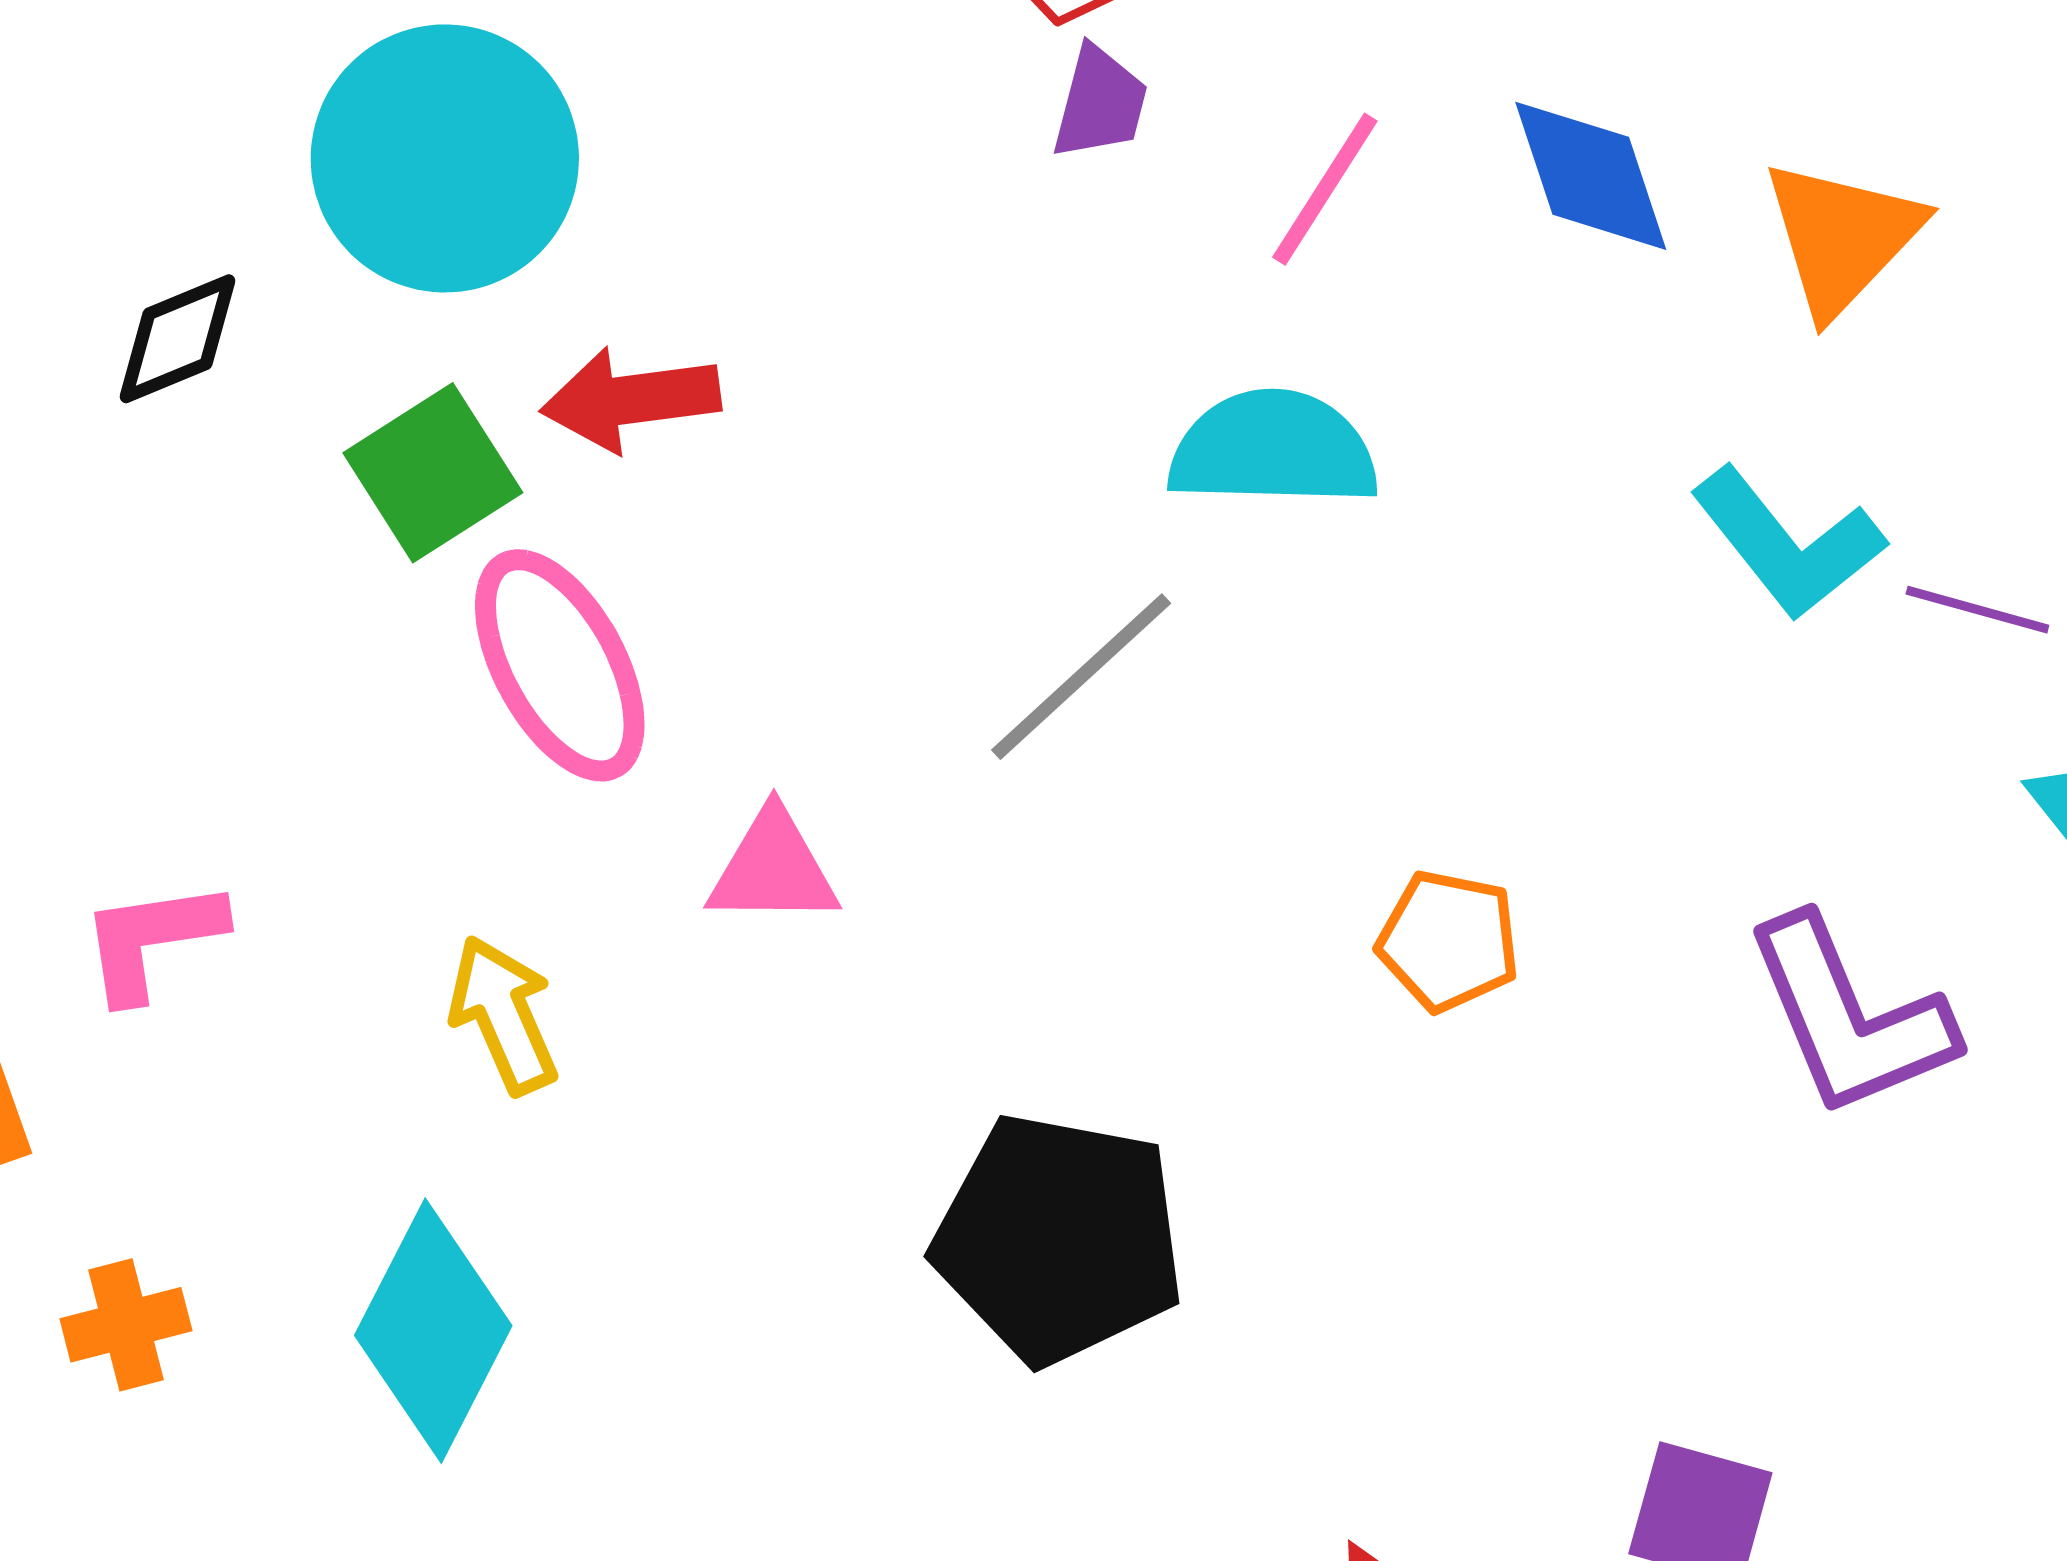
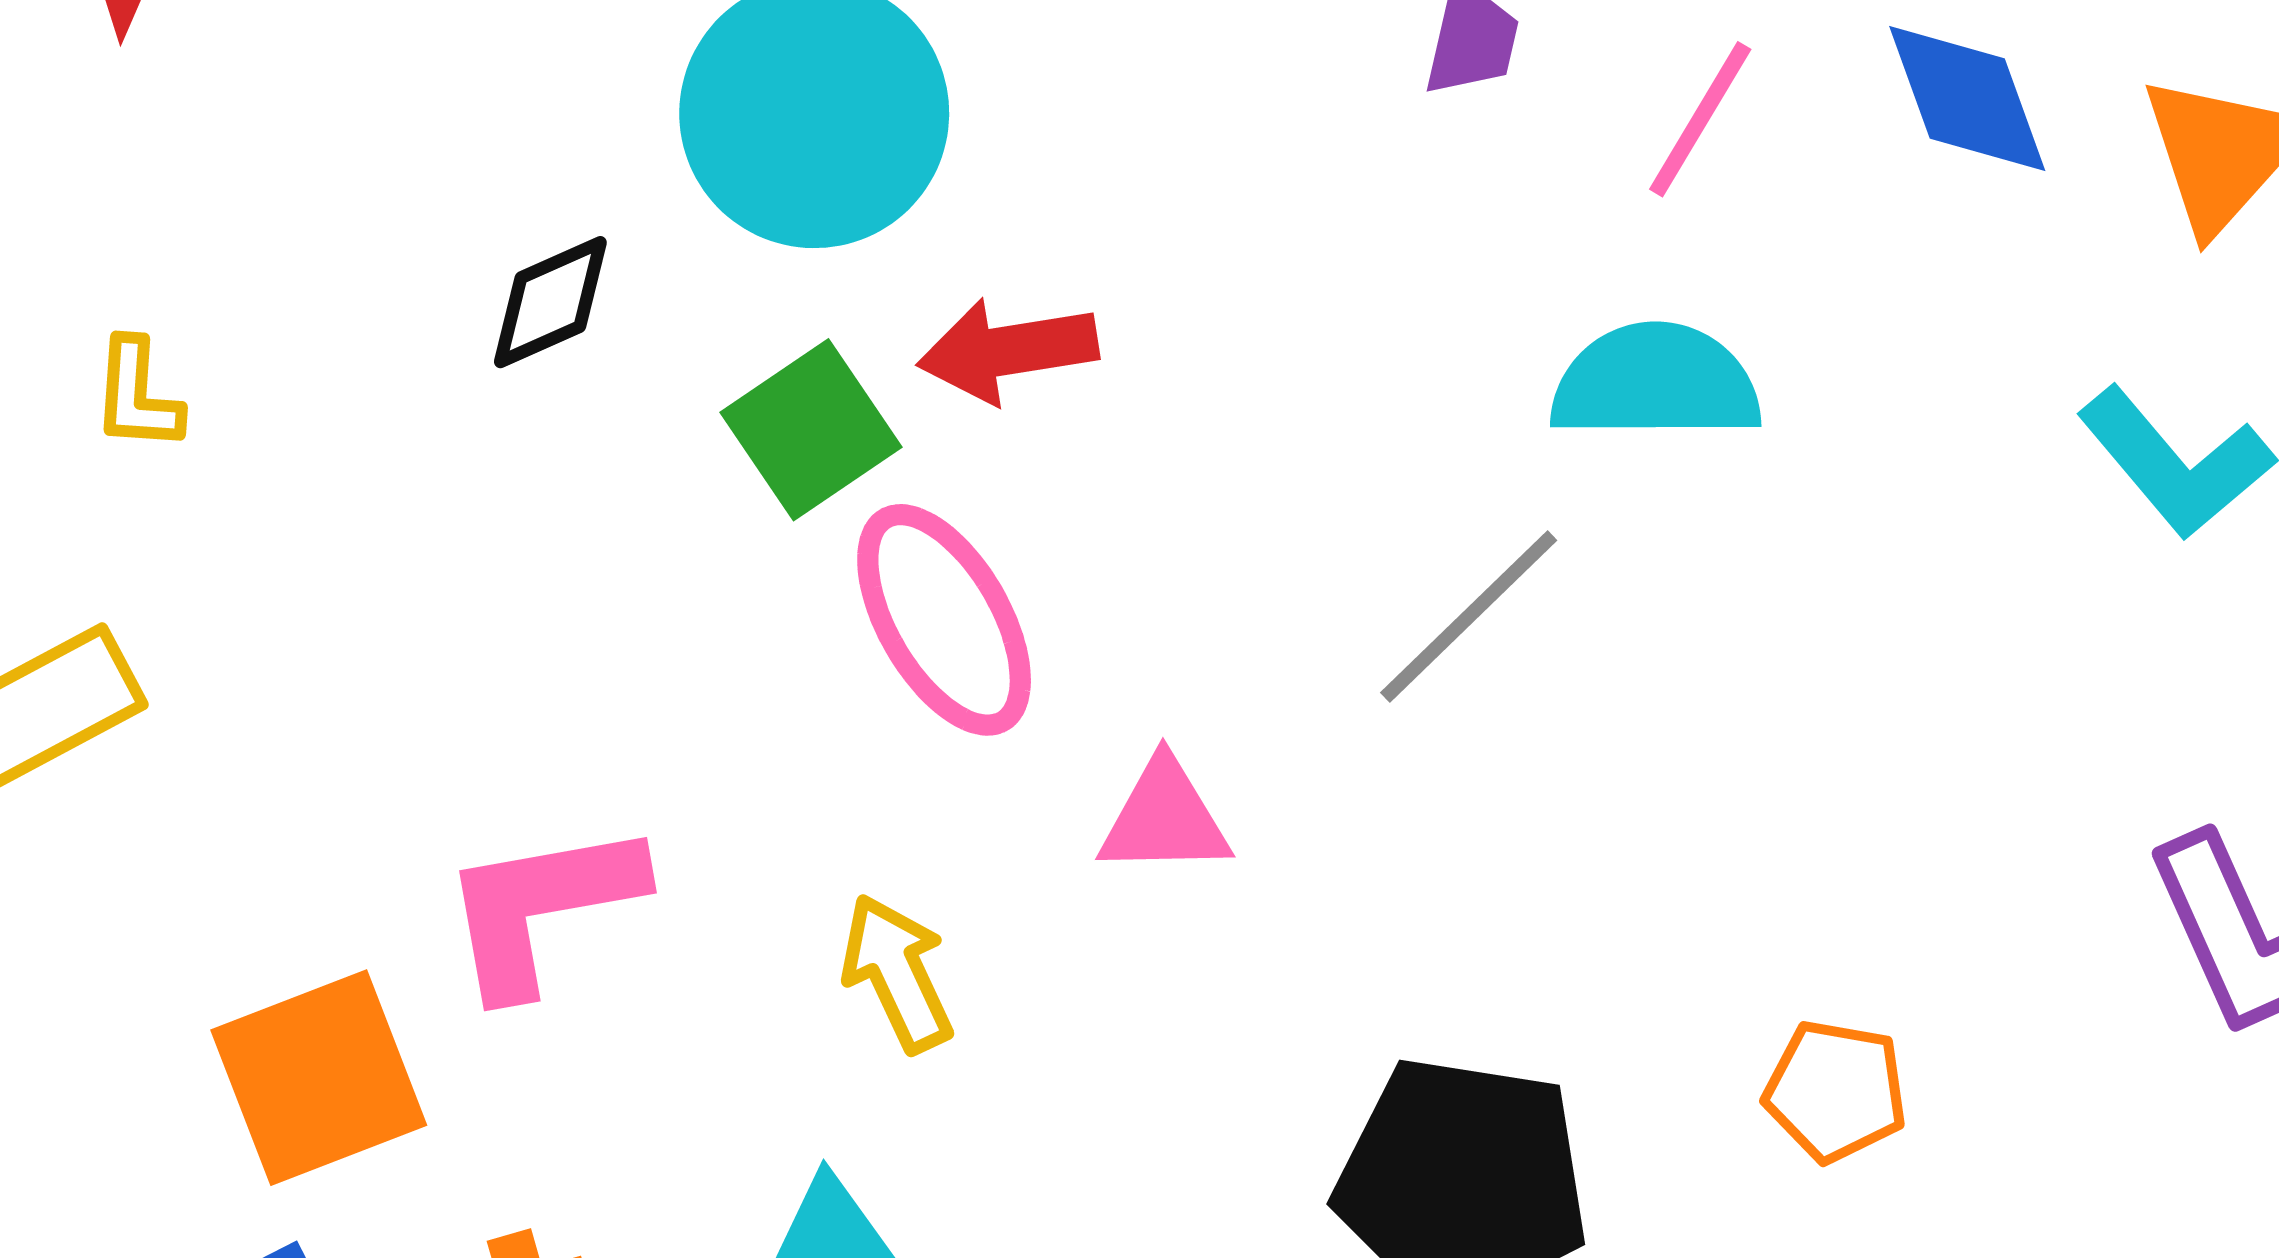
pink L-shape: (152, 940) -> (541, 907), size x1.4
orange pentagon: (1448, 941) -> (1836, 1091), moved

